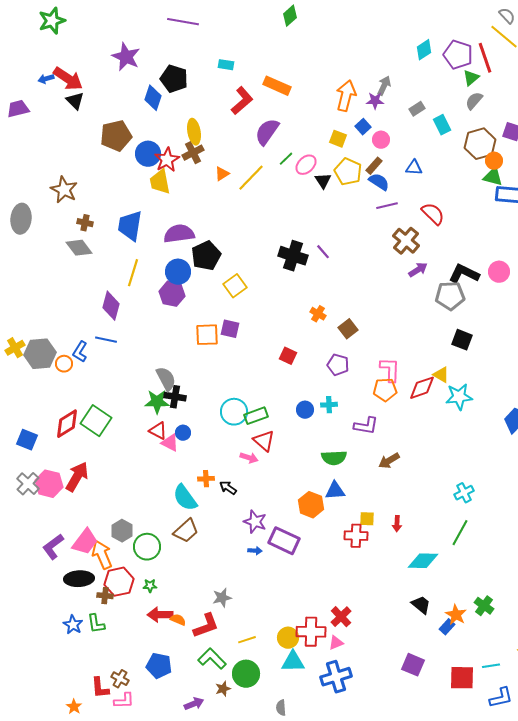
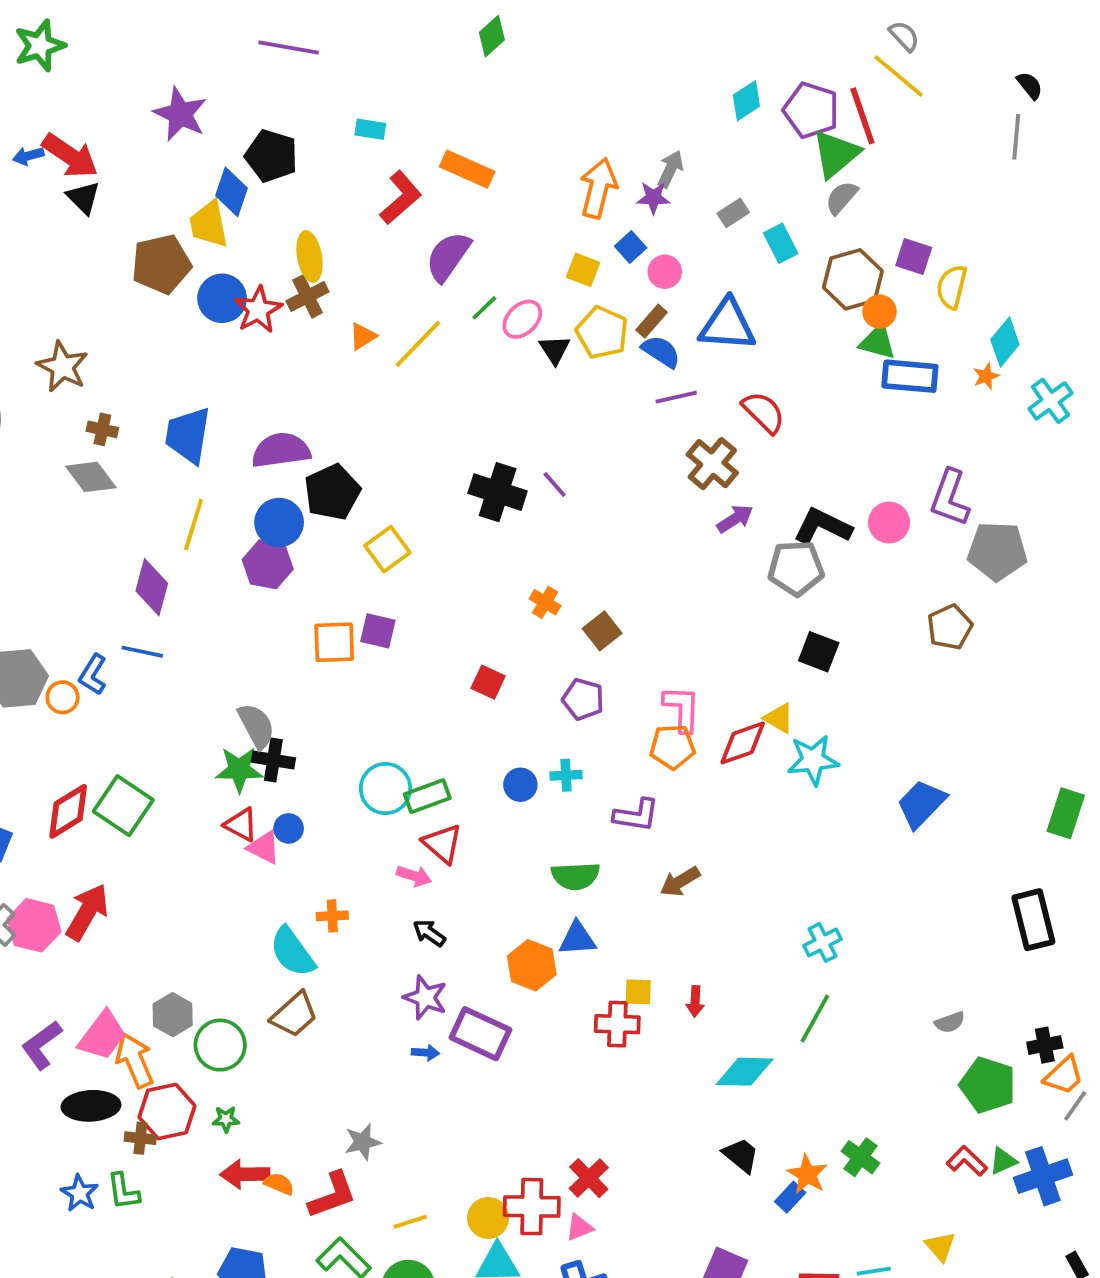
green triangle: (471, 78) -> (836, 154), size x1.6
blue triangle: (414, 168) -> (727, 325), size x1.8
yellow trapezoid: (160, 182) -> (209, 224), moved
black arrow: (228, 488) -> (429, 933), moved

